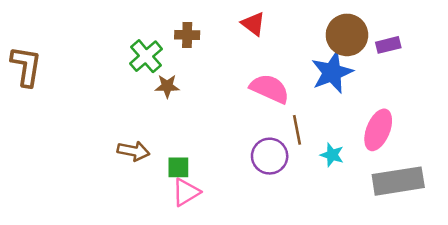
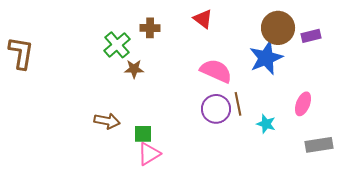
pink ellipse: (378, 130) -> (303, 104), size x0.7
purple circle: (270, 156) -> (216, 109), moved
gray rectangle: (398, 181) -> (319, 145), size x0.7

